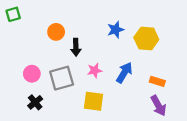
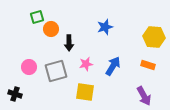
green square: (13, 14) -> (37, 17), moved
yellow hexagon: (146, 38) -> (154, 37), moved
orange rectangle: (157, 81) -> (148, 65), moved
black cross: (35, 102) -> (15, 94), moved, turned -32

